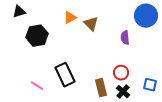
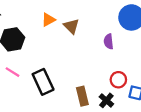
red circle: (121, 73) -> (118, 80), moved
pink line: (37, 86) -> (12, 72), moved

